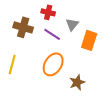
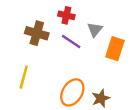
orange ellipse: (53, 64) -> (72, 92), moved

